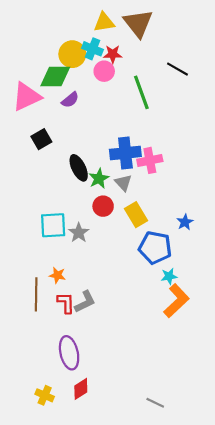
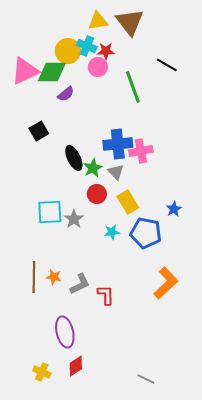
pink triangle: (27, 97) -> (25, 71), moved
orange star: (57, 275) -> (54, 277), moved
cyan star: (169, 276) -> (112, 232), moved
red L-shape: (66, 303) -> (106, 295), moved

